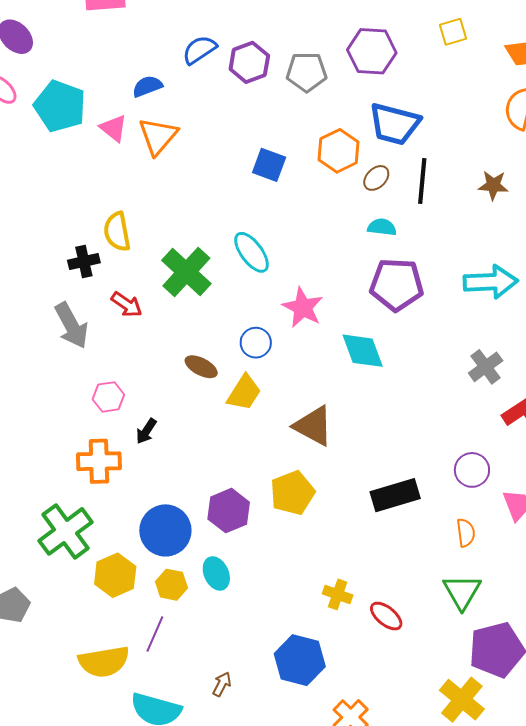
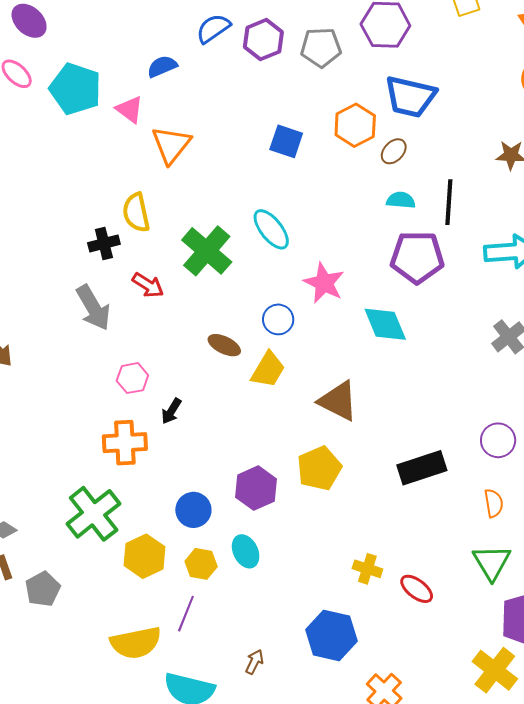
orange triangle: (158, 136) -> (171, 145), moved
black line: (422, 181) -> (449, 202), moved
blue circle: (165, 530) -> (193, 510), size x0.7

